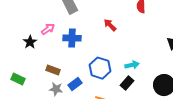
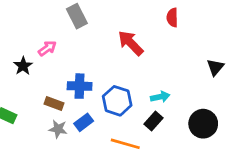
red arrow: (110, 25) -> (131, 43), size x1.5
blue cross: (72, 38) -> (80, 86), moved

